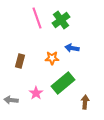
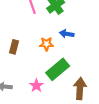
pink star: (36, 93) -> (36, 86), moved
brown arrow: (85, 102) -> (80, 89), size x1.5

